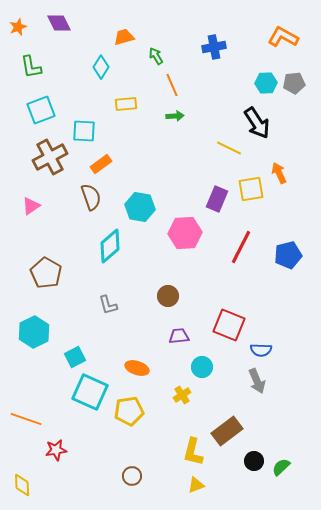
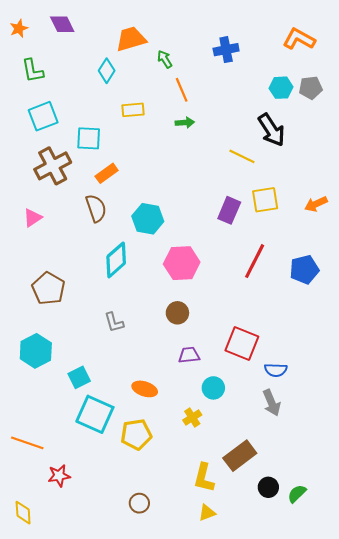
orange trapezoid: (124, 37) -> (131, 39), size x1.4
orange arrow: (279, 173) -> (316, 204), moved, turned -90
pink hexagon: (185, 233) -> (182, 263), moved

